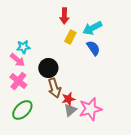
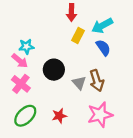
brown arrow: (54, 88) -> (97, 81), moved
red star: (68, 99) -> (59, 116), moved
gray triangle: (70, 110) -> (79, 83), moved, turned -32

